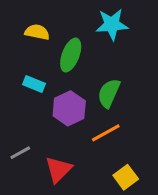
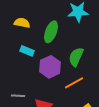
yellow semicircle: (37, 32) -> (22, 23), moved
gray line: (20, 153) -> (18, 96), turned 32

